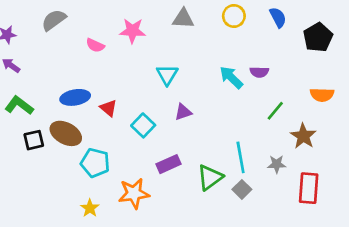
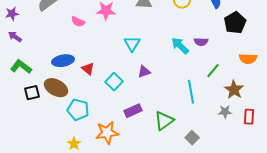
black pentagon: (318, 37) -> (235, 23), moved
cyan line: (241, 157) -> (191, 92), moved
gray star: (277, 164) -> (225, 112), moved
red rectangle: (309, 188) -> (249, 117), moved, size x0.7
gray square: (242, 189) -> (192, 138), moved

